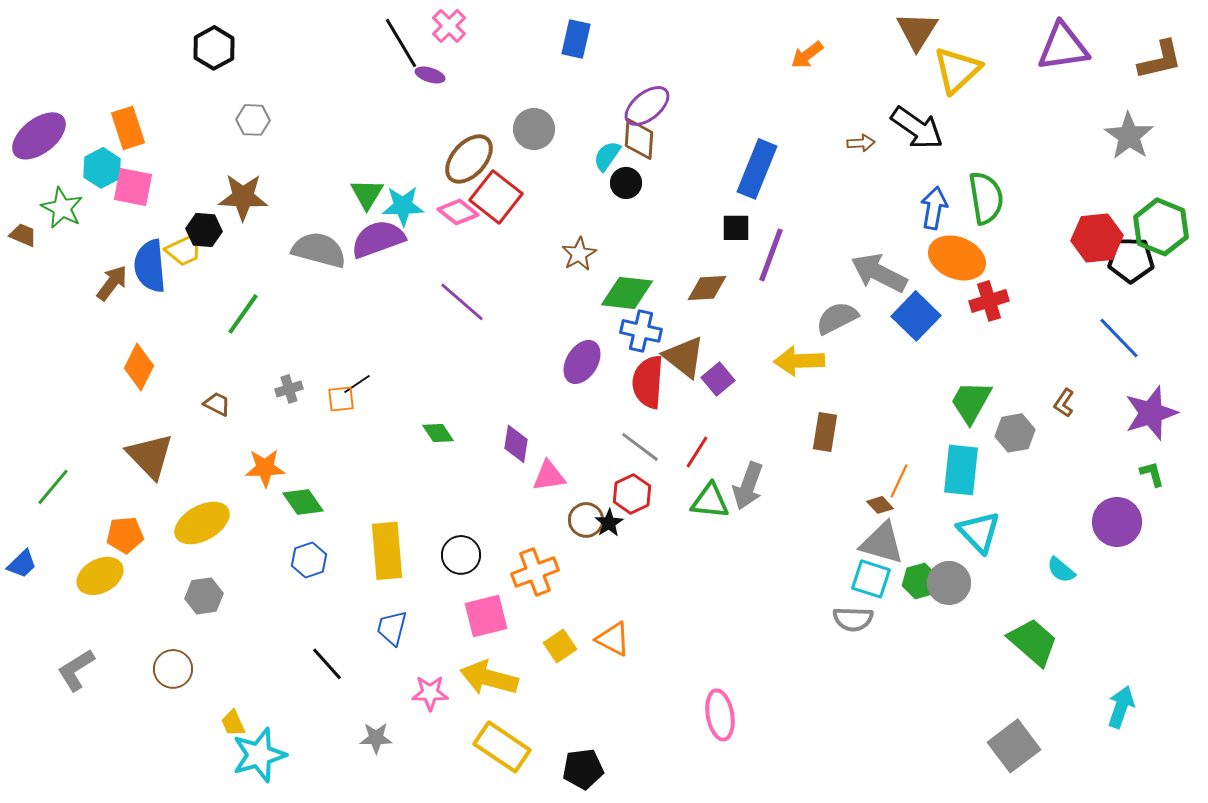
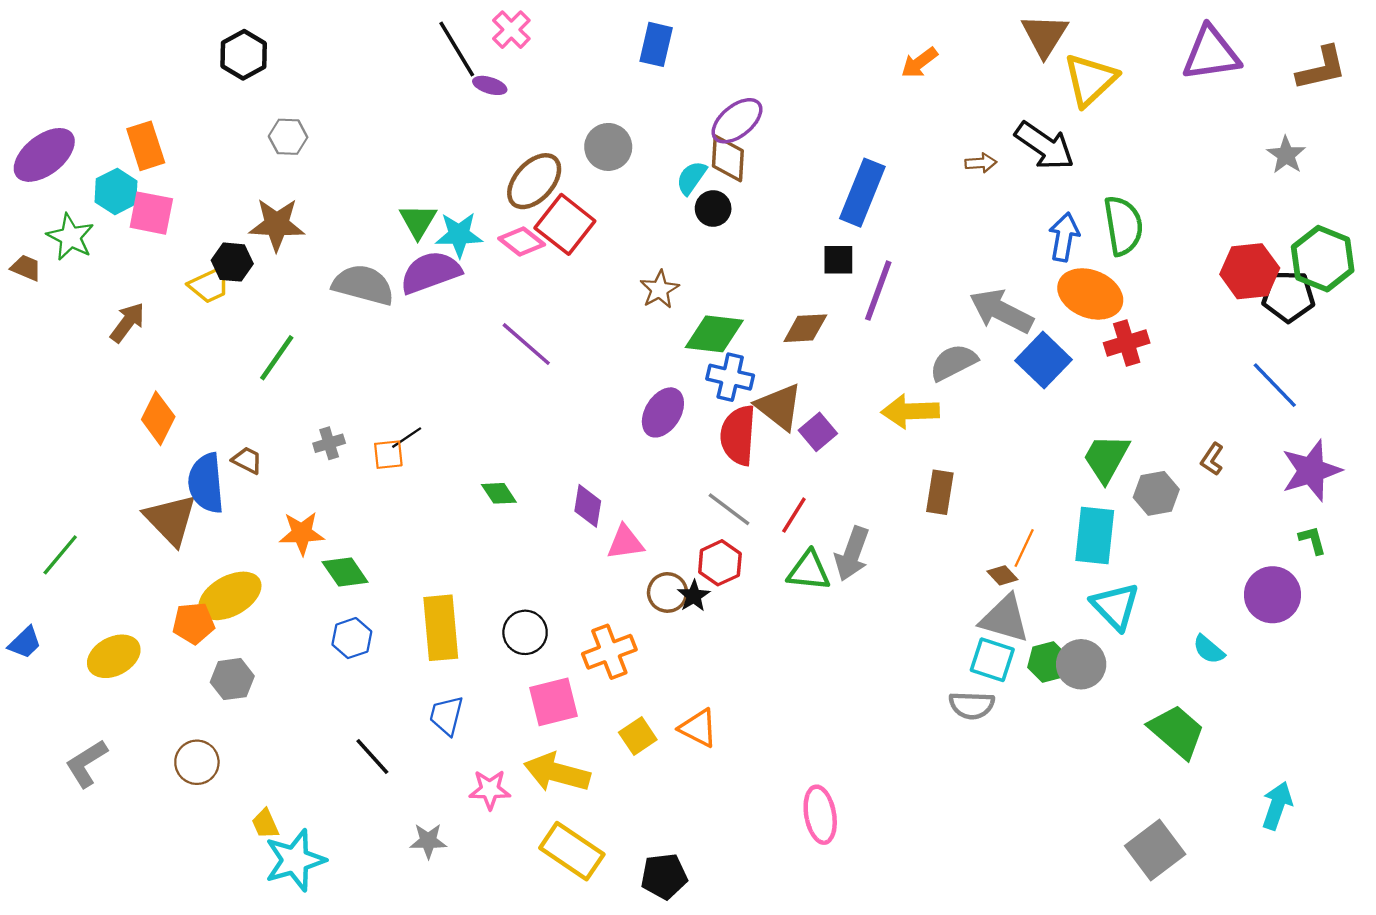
gray star: (1129, 136) -> (1286, 155), size x0.7
blue semicircle: (150, 266) -> (206, 483), moved
orange pentagon: (125, 535) -> (194, 623), moved

